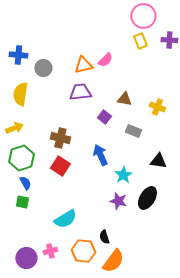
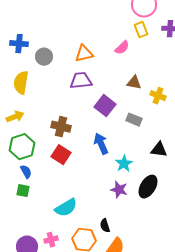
pink semicircle: (105, 60) -> (122, 48), moved
brown triangle: (124, 99) -> (134, 83), moved
purple square: (104, 117) -> (105, 106), size x1.5

